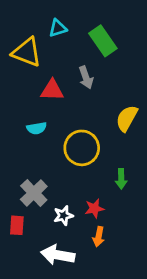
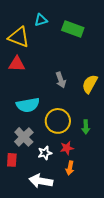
green rectangle: (103, 41) -> (73, 29), turned -35
gray arrow: (86, 77) -> (61, 80), moved
red triangle: (52, 90) -> (17, 64), moved
cyan semicircle: (37, 128) -> (28, 105), moved, size x1.6
yellow circle: (82, 148) -> (58, 121), moved

